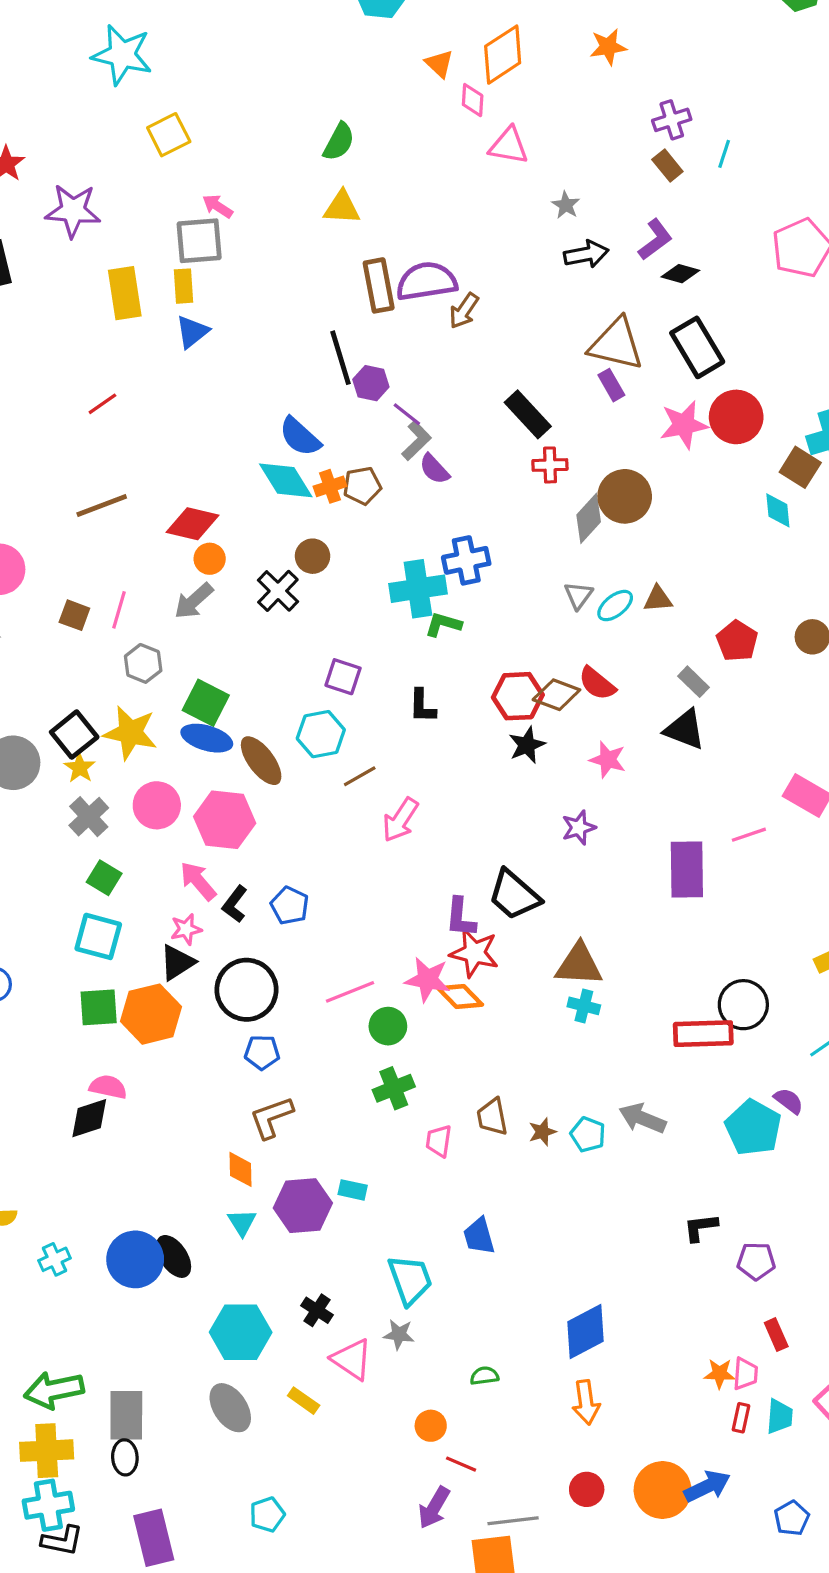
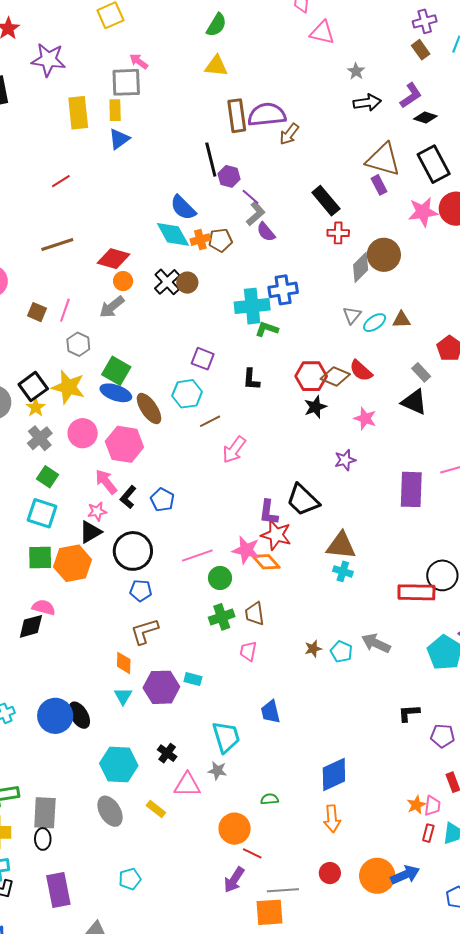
black cross: (278, 591) -> (167, 282), moved
brown trapezoid: (492, 1117) -> (255, 614), moved
pink triangle: (352, 1359) -> (187, 785), turned -36
orange star: (720, 1374) -> (416, 805), turned -30
orange circle: (431, 1426) -> (235, 829), size x1.6

